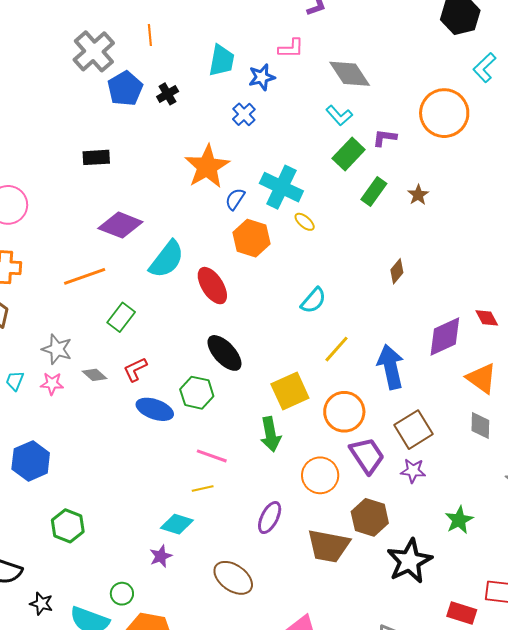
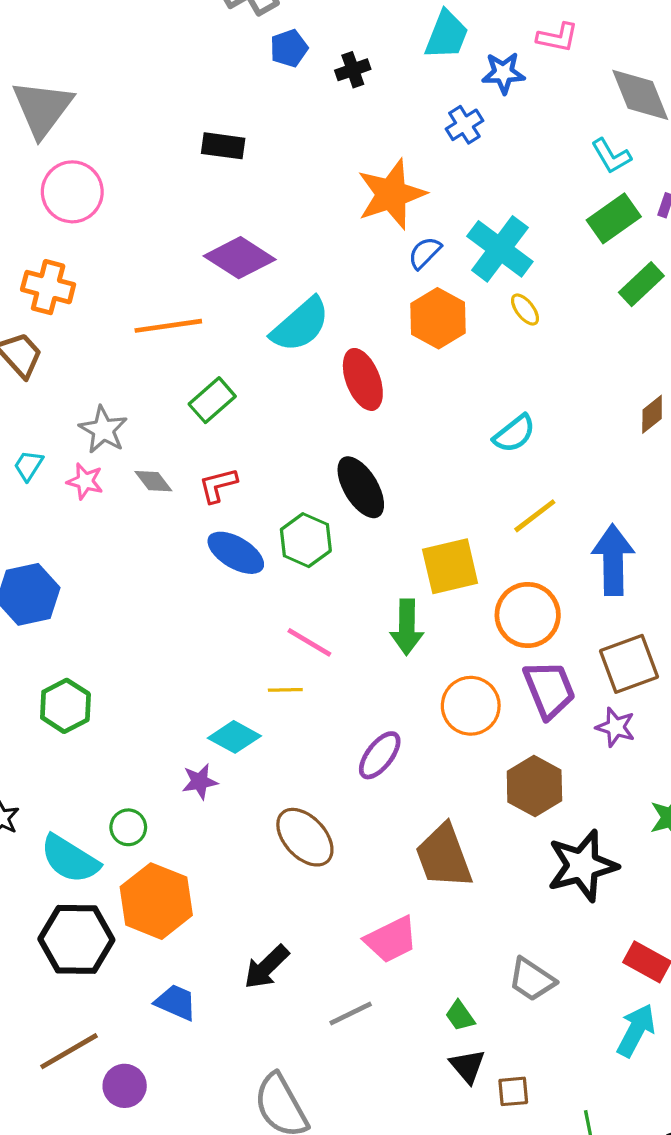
blue pentagon: (125, 89) -> (289, 48), size x0.7
brown trapezoid: (328, 546) -> (444, 856), moved, turned 48

